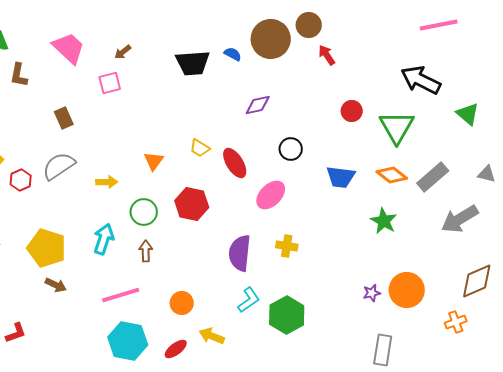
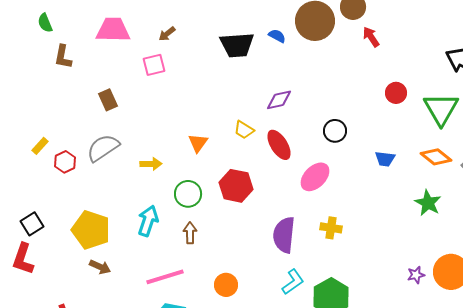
pink trapezoid: (69, 48) -> (113, 30), turned -42
purple diamond: (258, 105) -> (279, 100), moved
blue trapezoid: (341, 177) -> (385, 159), size x0.7

